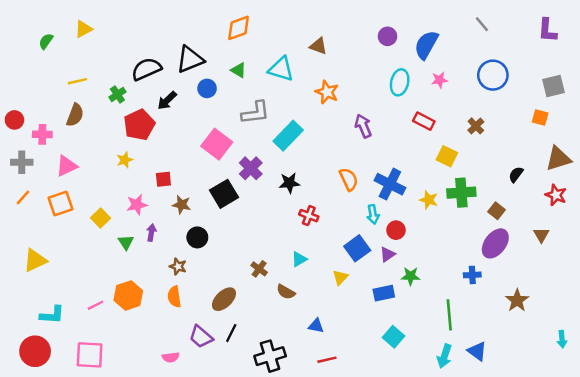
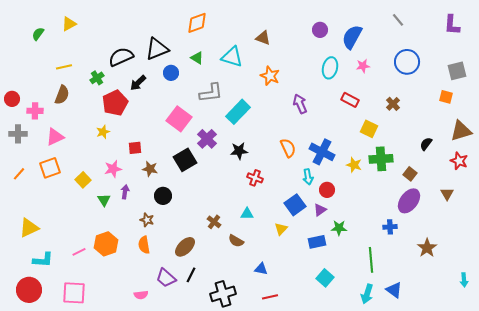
orange line: (23, 197) -> (19, 174), moved
cyan triangle: (299, 259) -> (247, 214), turned 32
yellow triangle: (35, 260) -> (29, 228), moved

